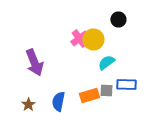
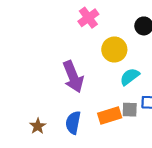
pink cross: (79, 38) -> (88, 18), moved
purple arrow: (34, 62) -> (73, 77), moved

